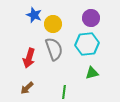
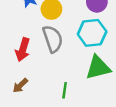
green triangle: (92, 73) -> (98, 68), size x1.6

